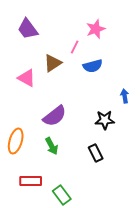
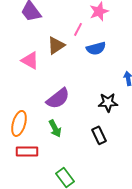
red rectangle: (31, 181) -> (27, 151), moved

